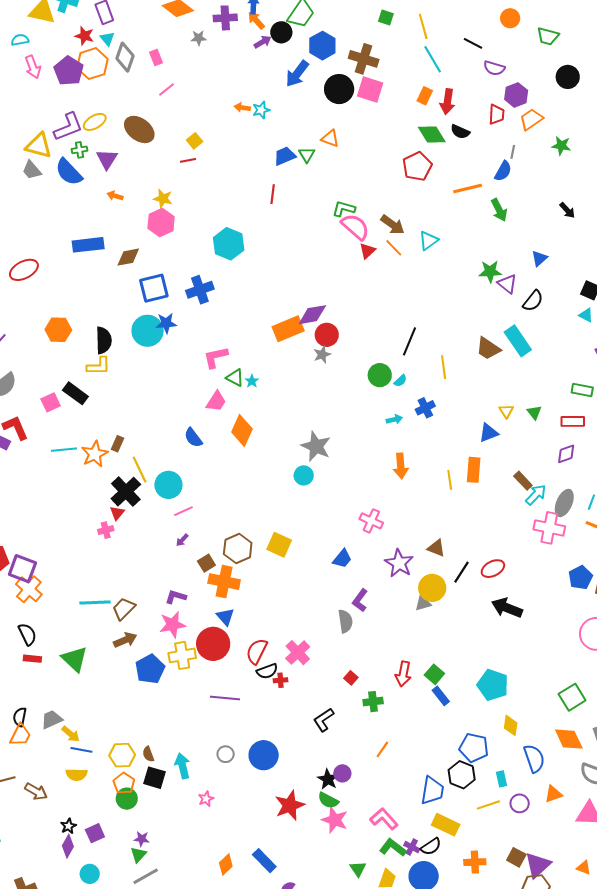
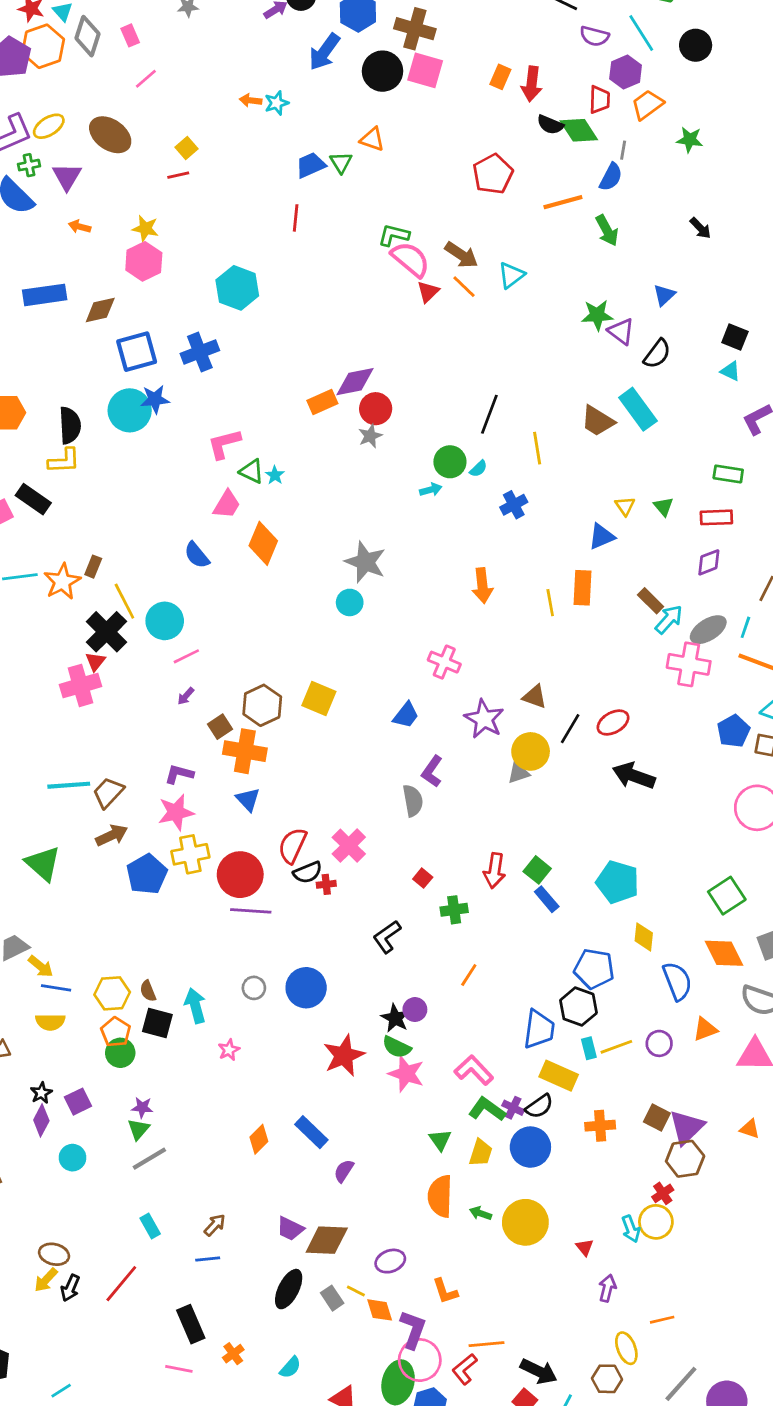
cyan line: (433, 59) -> (641, 33), moved
green diamond: (432, 134) -> (579, 130), moved
orange rectangle: (288, 329) -> (322, 402), size x0.7
cyan arrow: (394, 419) -> (431, 490), moved
gray ellipse: (564, 503) -> (708, 630), turned 36
pink cross: (106, 530) -> (80, 685), size x1.8
red circle: (213, 644) -> (240, 875), moved
cyan rectangle: (501, 779) -> (589, 1048), moved

